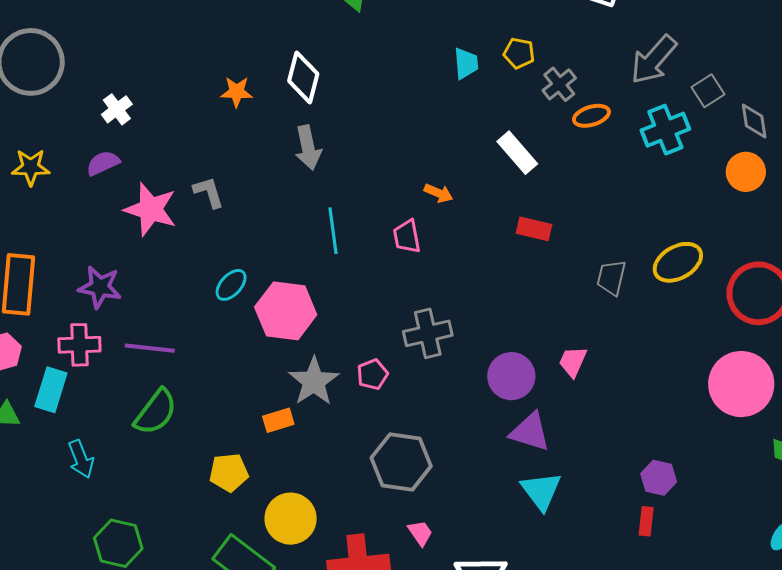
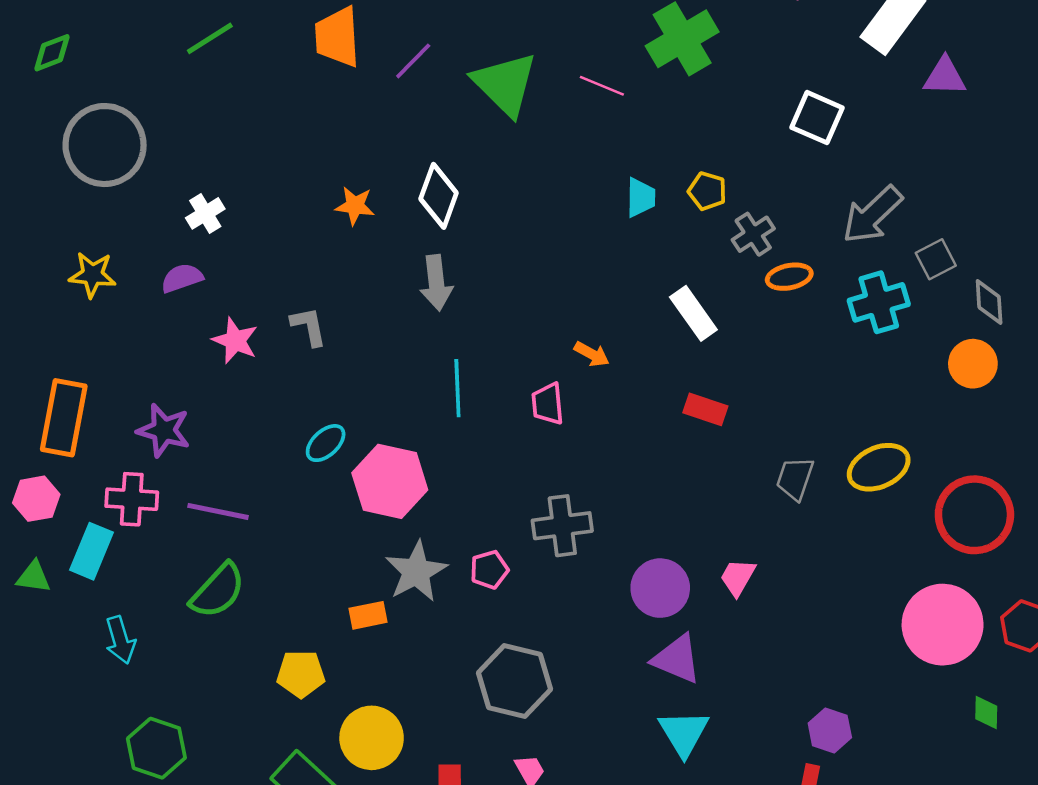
pink star: (151, 209) -> (235, 341), size x0.7

